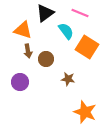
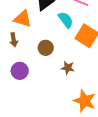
brown arrow: (28, 51) -> (14, 40), moved

